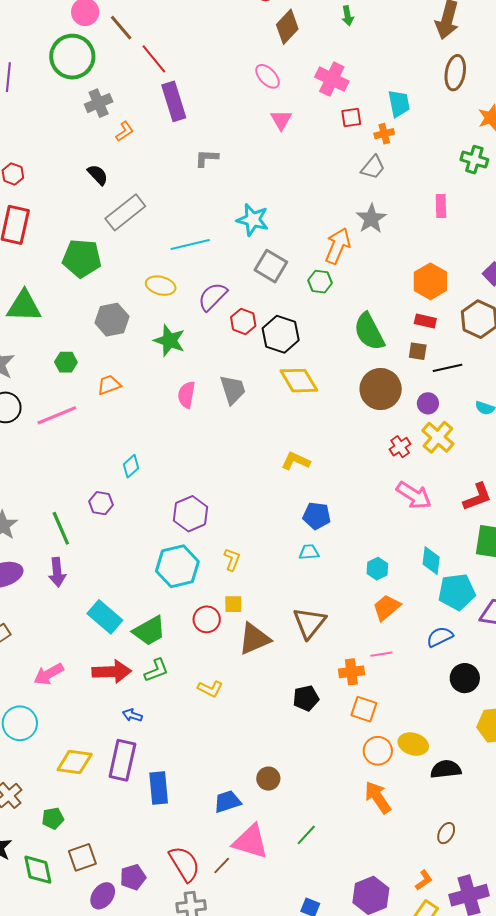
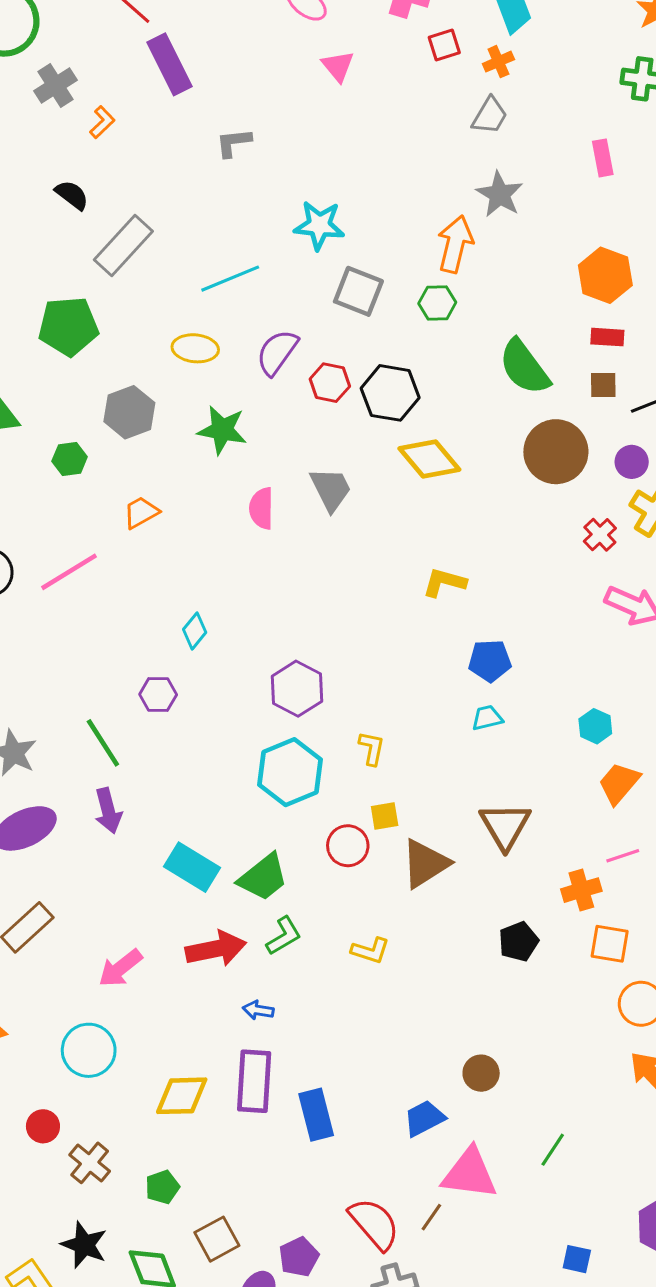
green hexagon: (66, 362) -> (70, 459), moved

